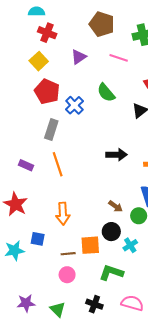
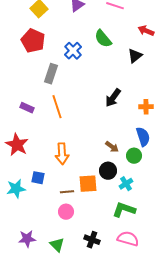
red pentagon: (47, 92) -> (33, 41), moved
black arrow: (117, 155) -> (113, 98), turned 126
green L-shape: (111, 273) -> (124, 210), moved

